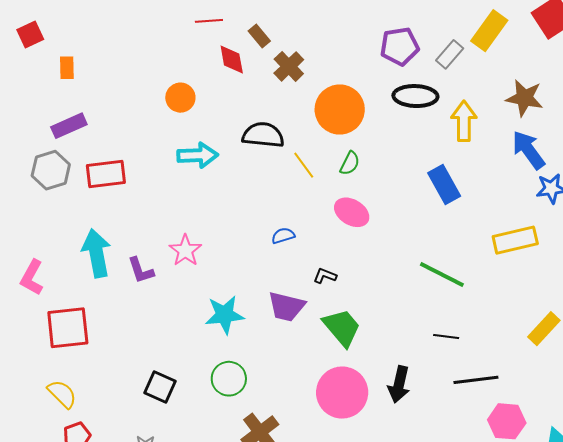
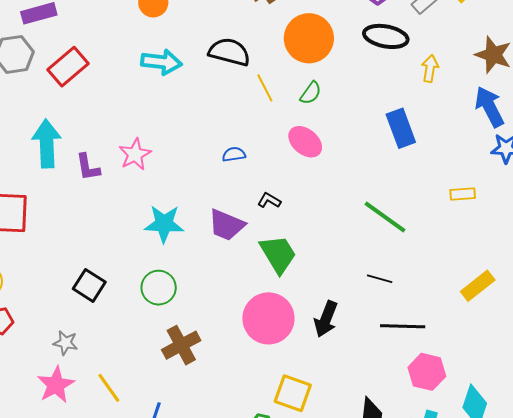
yellow arrow: (464, 121) -> (430, 69), size x0.7
red rectangle: (106, 174) -> (68, 67), turned -42
yellow rectangle: (515, 240) -> (463, 194), size x0.6

